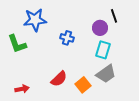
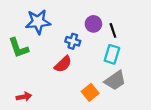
black line: (114, 16) -> (113, 30), moved
purple circle: (100, 28) -> (93, 24), moved
red semicircle: (59, 79) -> (63, 64), moved

